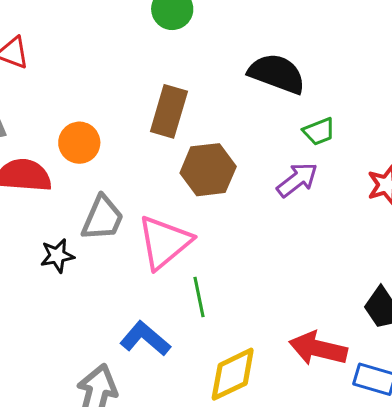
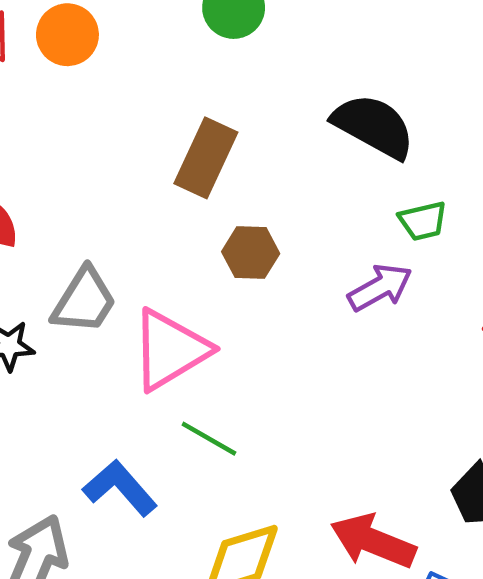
orange circle: (79, 143) -> (67, 35), moved
brown hexagon: (208, 170) -> (251, 253), size x0.7
green line: (199, 297) -> (209, 439), turned -57

